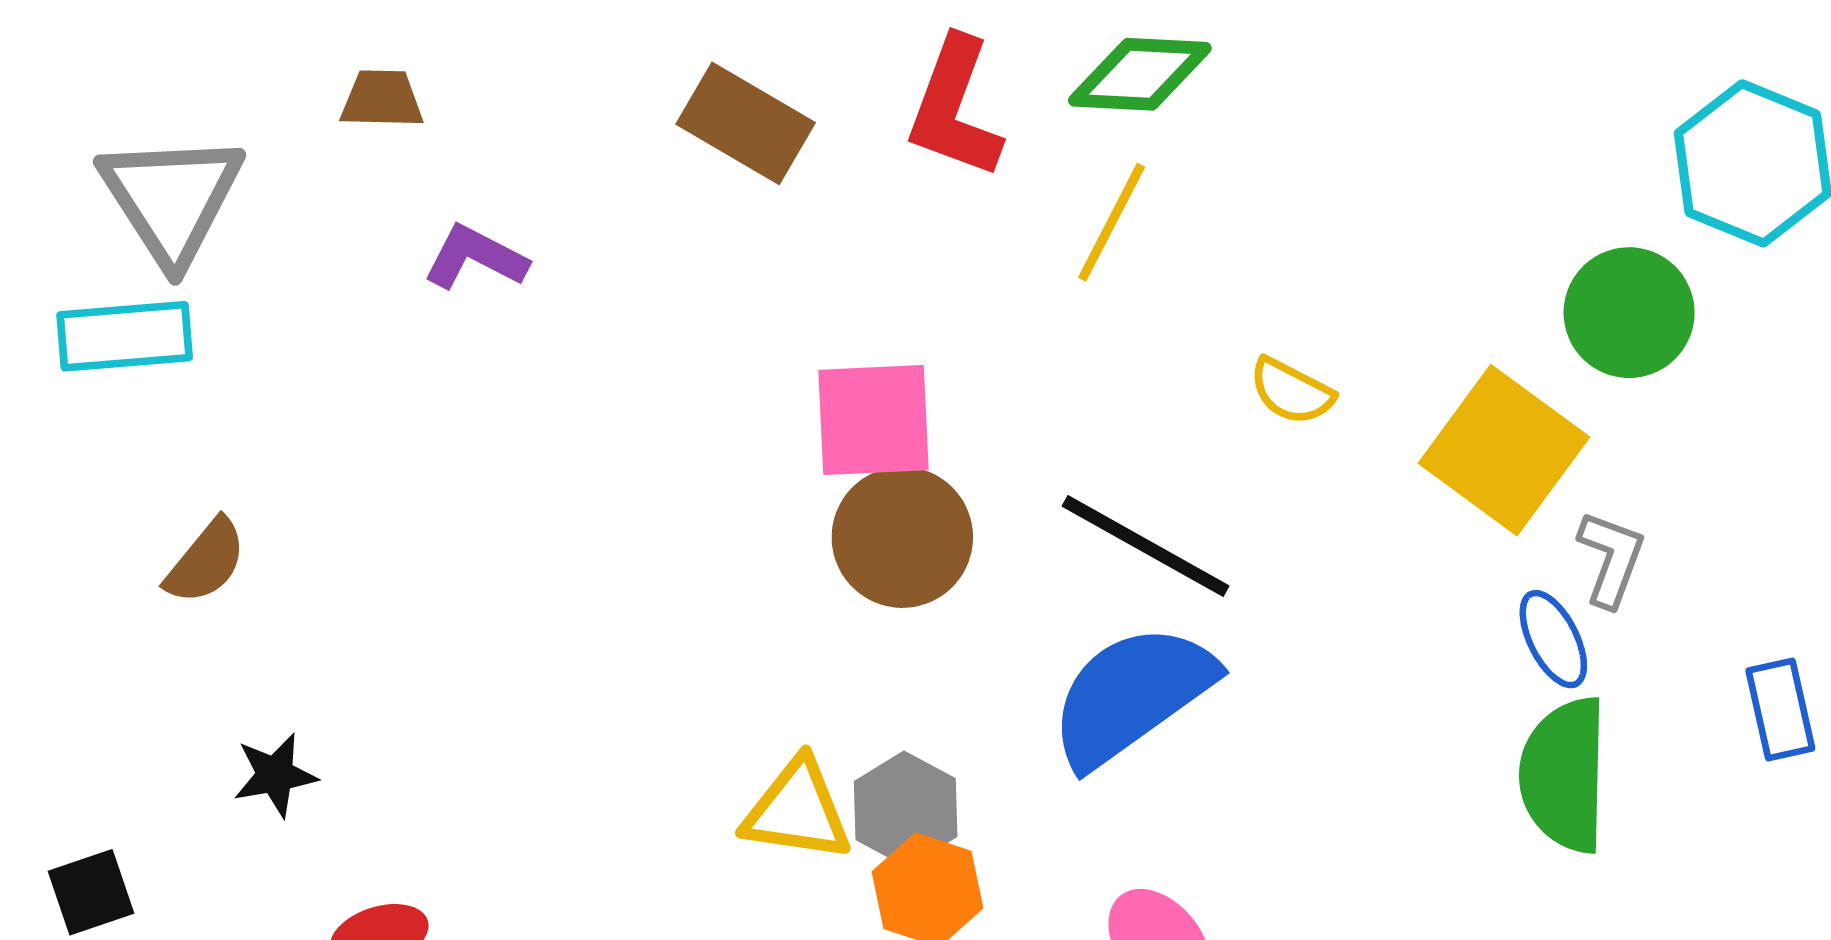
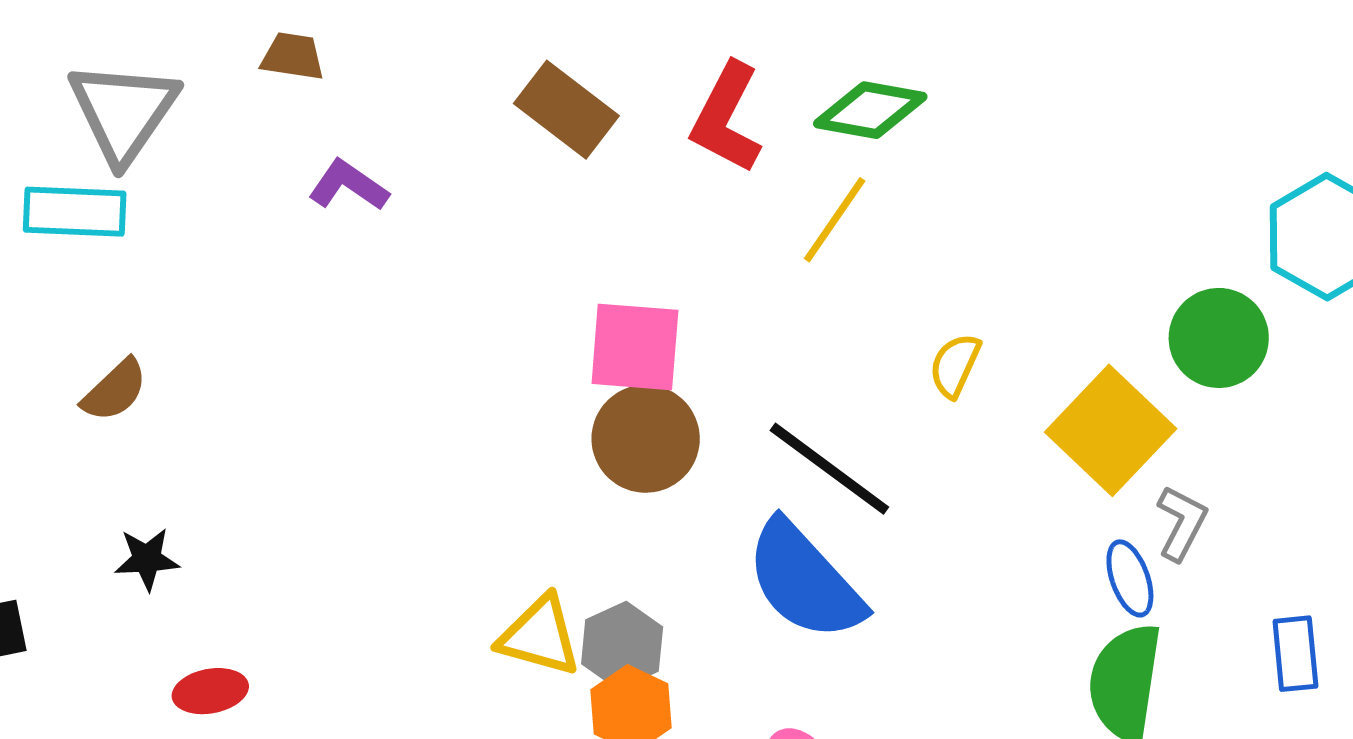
yellow semicircle: (1291, 391) -> (955, 365), turned 80
blue semicircle: (1132, 695) -> (805, 581), turned -104

